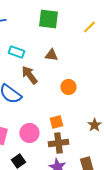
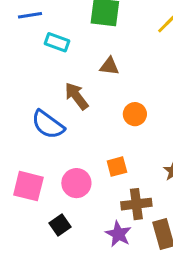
cyan rectangle: (16, 52) -> (57, 42), moved
brown cross: (58, 143) -> (136, 204), moved

